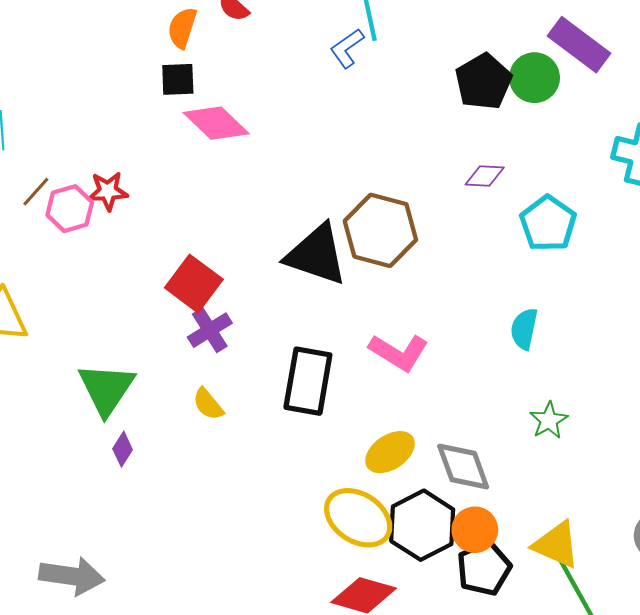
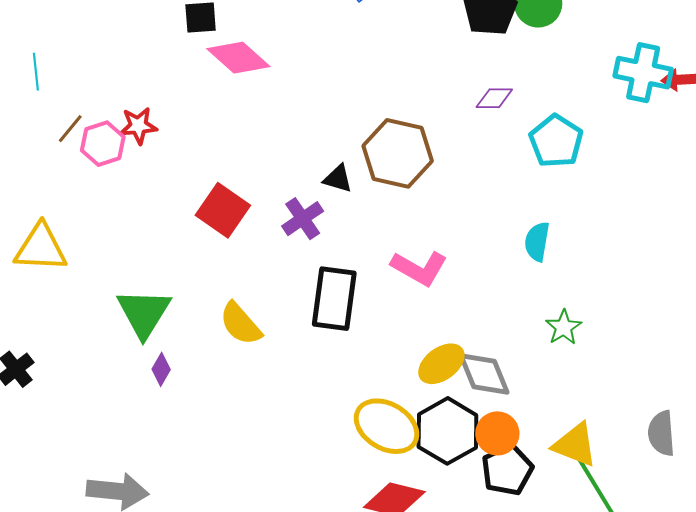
black triangle: (316, 255) -> (338, 179), size x0.5
purple cross: (210, 330) -> (303, 219), moved
yellow semicircle: (208, 404) -> (241, 324), size x1.4
yellow ellipse: (390, 452) -> (441, 364), moved

